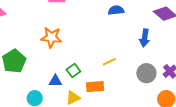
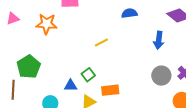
orange star: (51, 37) -> (47, 24), moved
yellow line: (109, 62) -> (101, 42), moved

